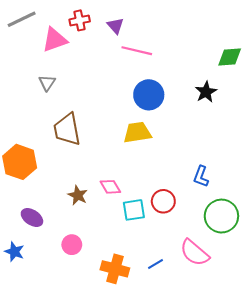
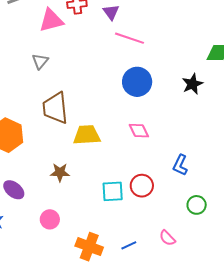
yellow trapezoid: (137, 132) -> (87, 135), moved
pink diamond: (110, 187) -> (139, 131), moved
brown star: (78, 195) -> (60, 172), turned -30
green circle: (221, 216) -> (197, 205), size x0.6
pink semicircle: (195, 253) -> (167, 238), size x0.6

